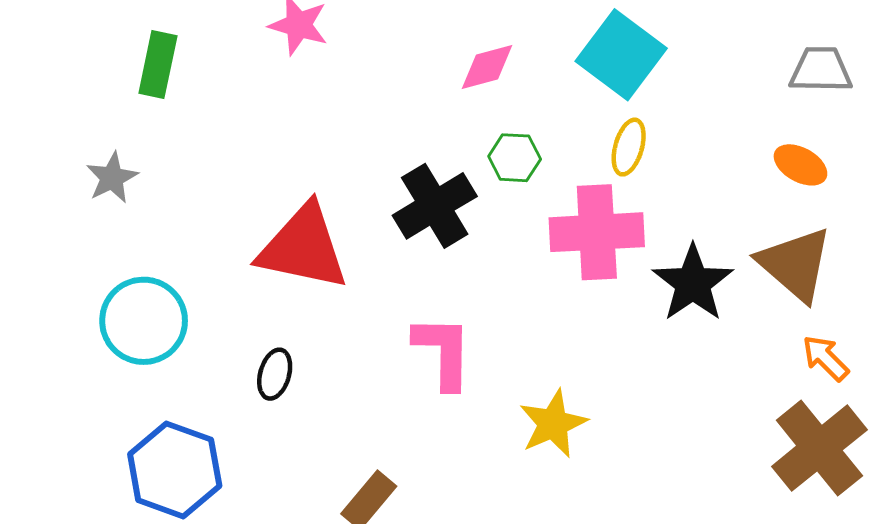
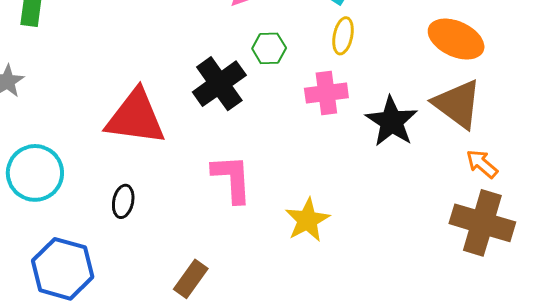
orange ellipse: (800, 165) -> (456, 39), size x1.6
pink cross: (597, 232) -> (326, 93), size x0.7
brown cross: (819, 448) -> (482, 223), turned -30

